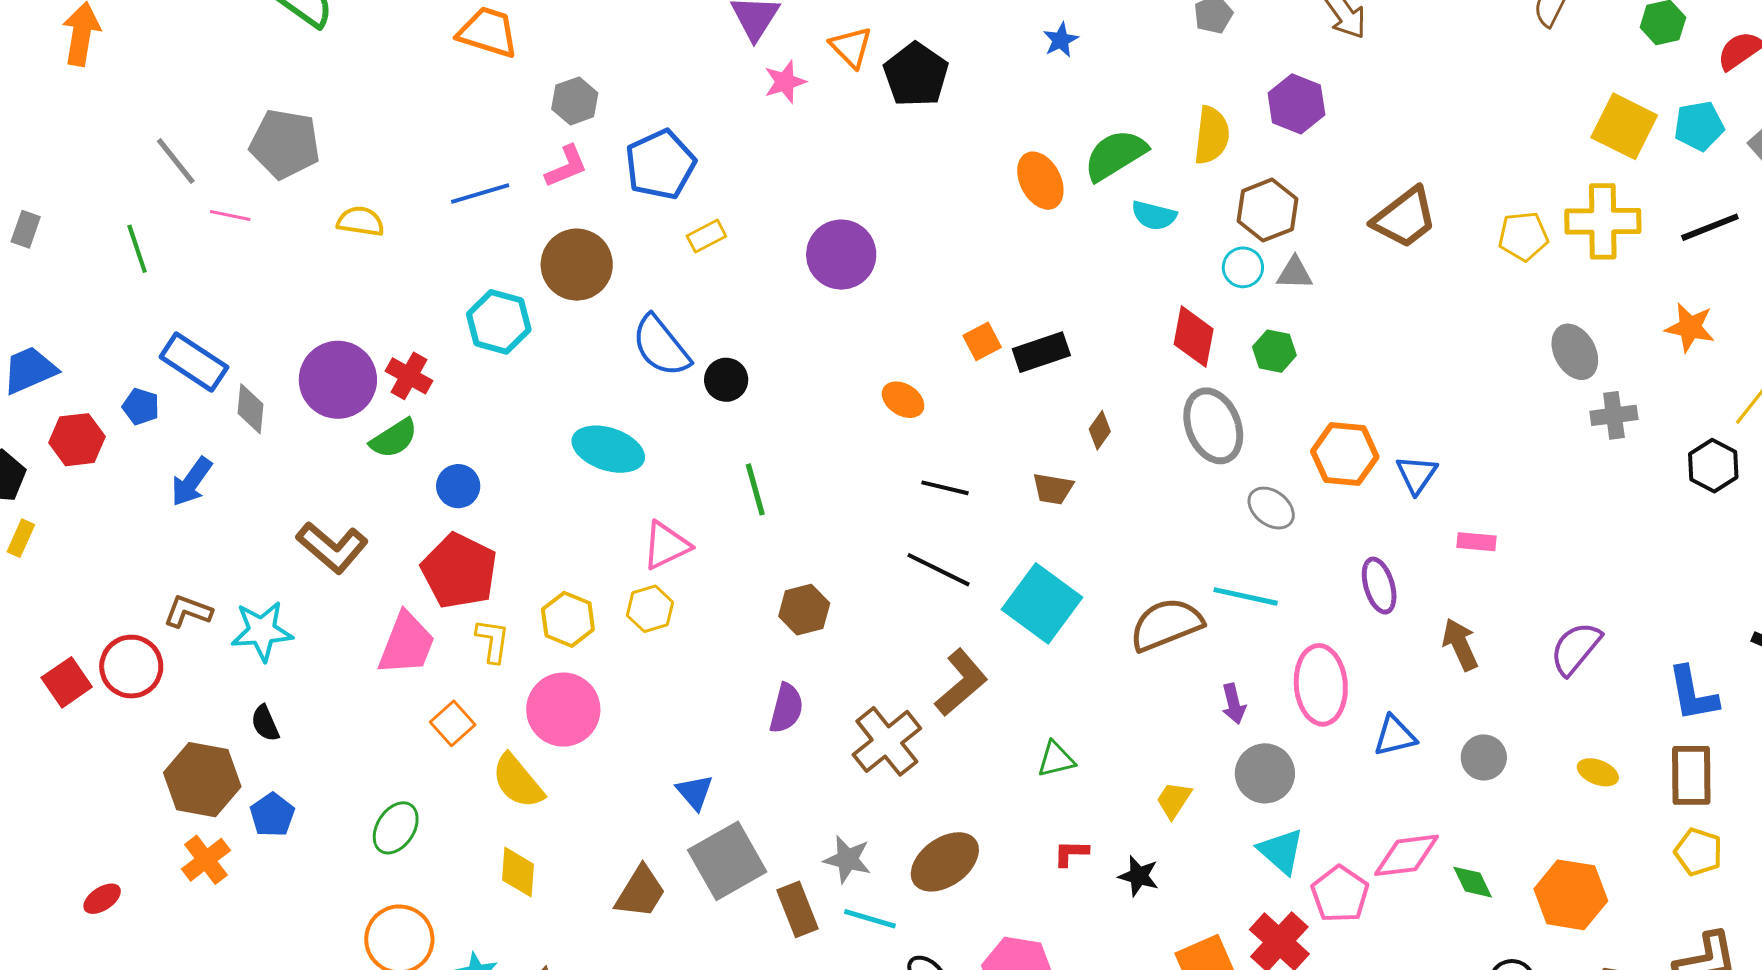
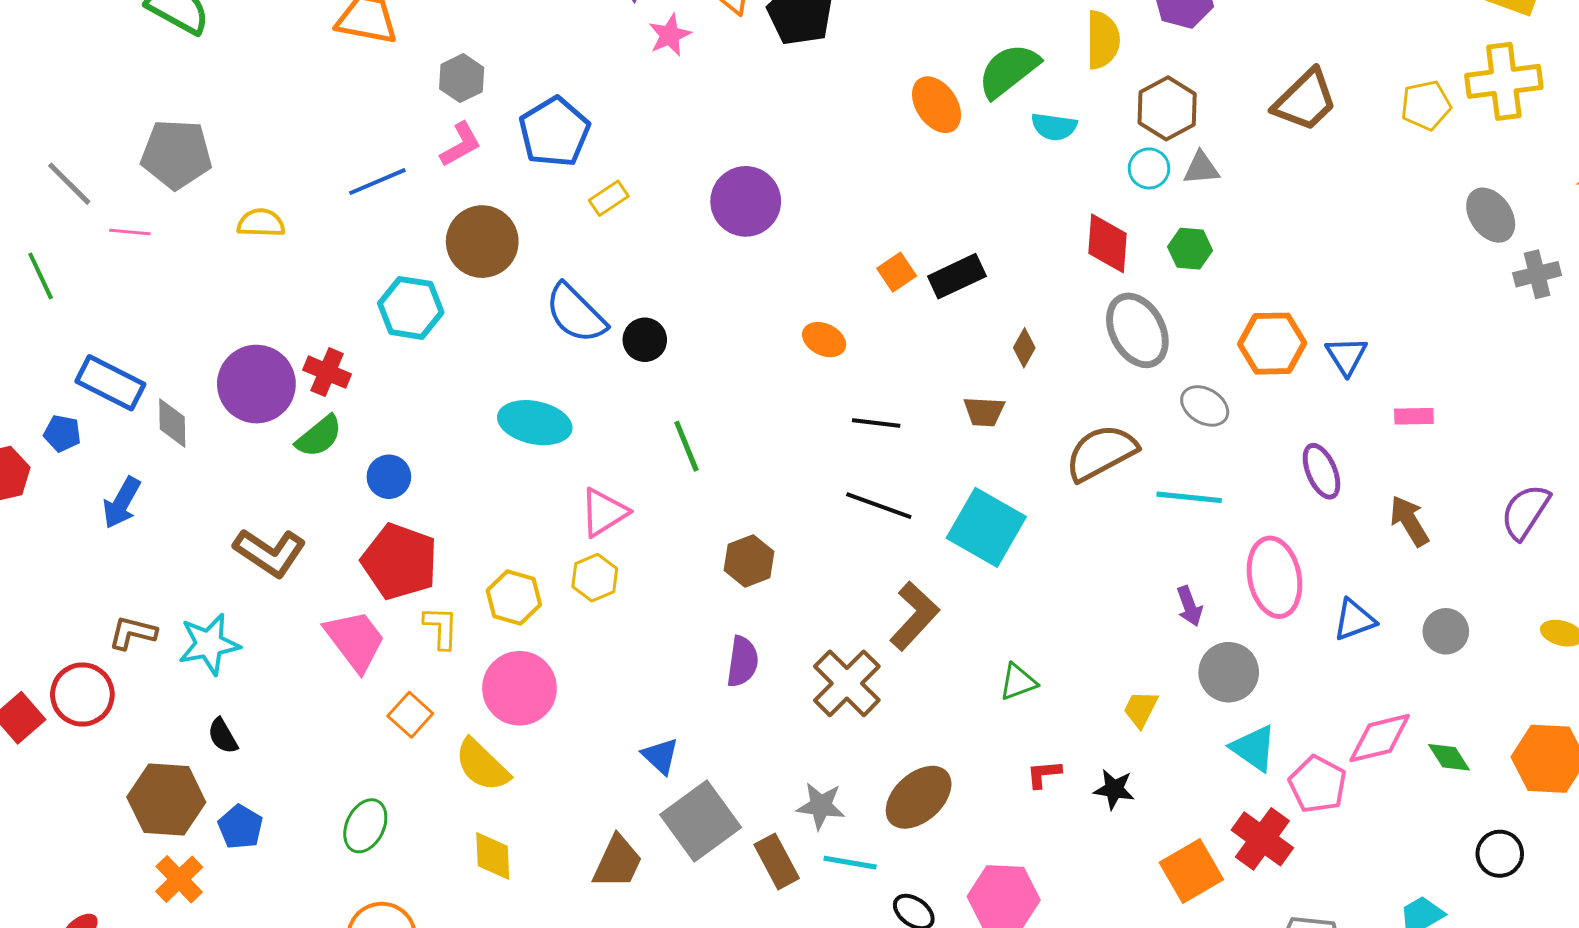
brown semicircle: (1166, 624) -> (1101, 453), moved
pink trapezoid: (406, 644) -> (355, 640), turned -52

